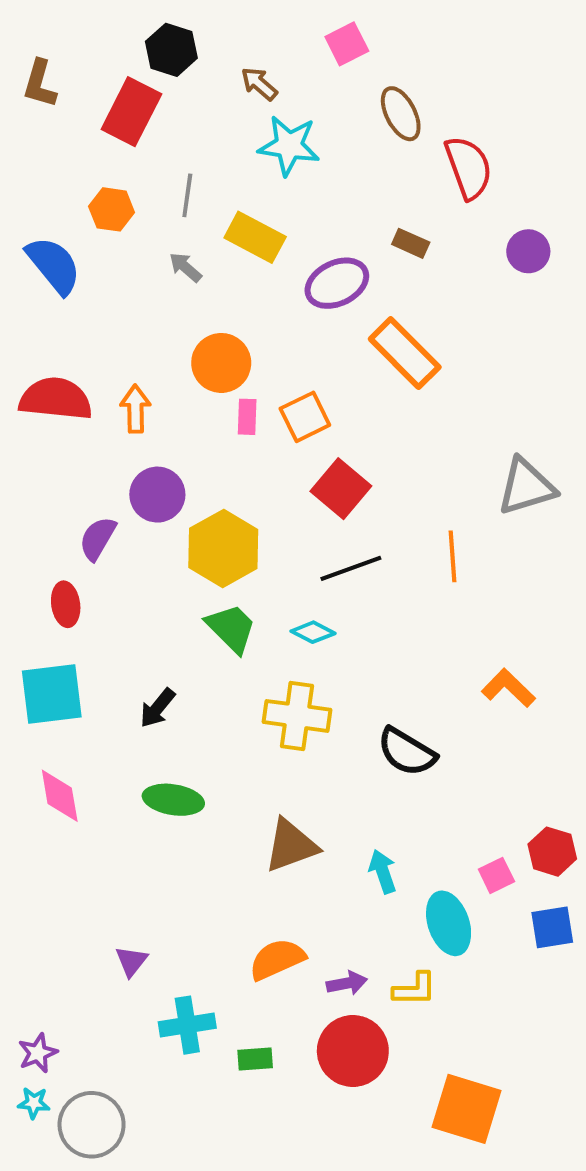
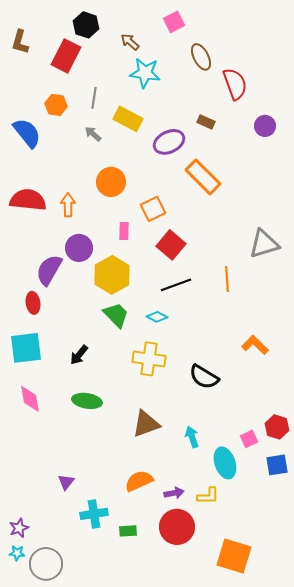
pink rectangle: (247, 417) -> (124, 231), moved
purple semicircle: (98, 538) -> (49, 270), size x1.4

